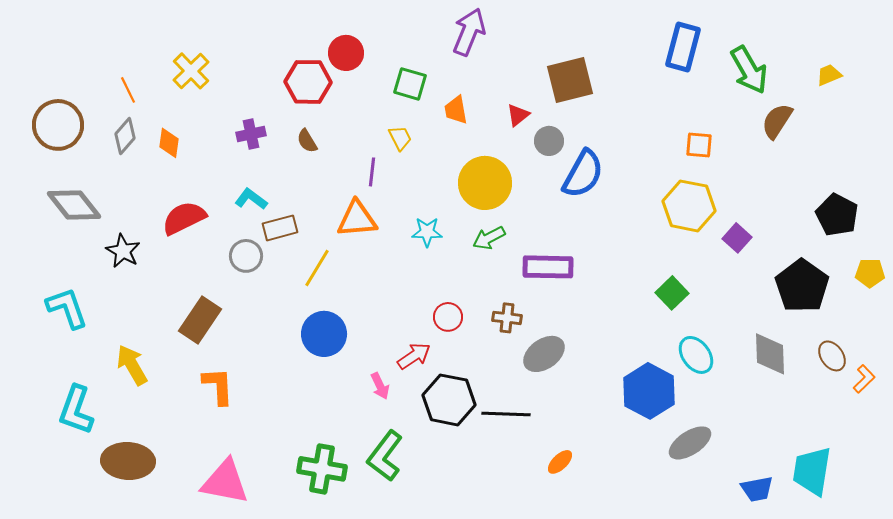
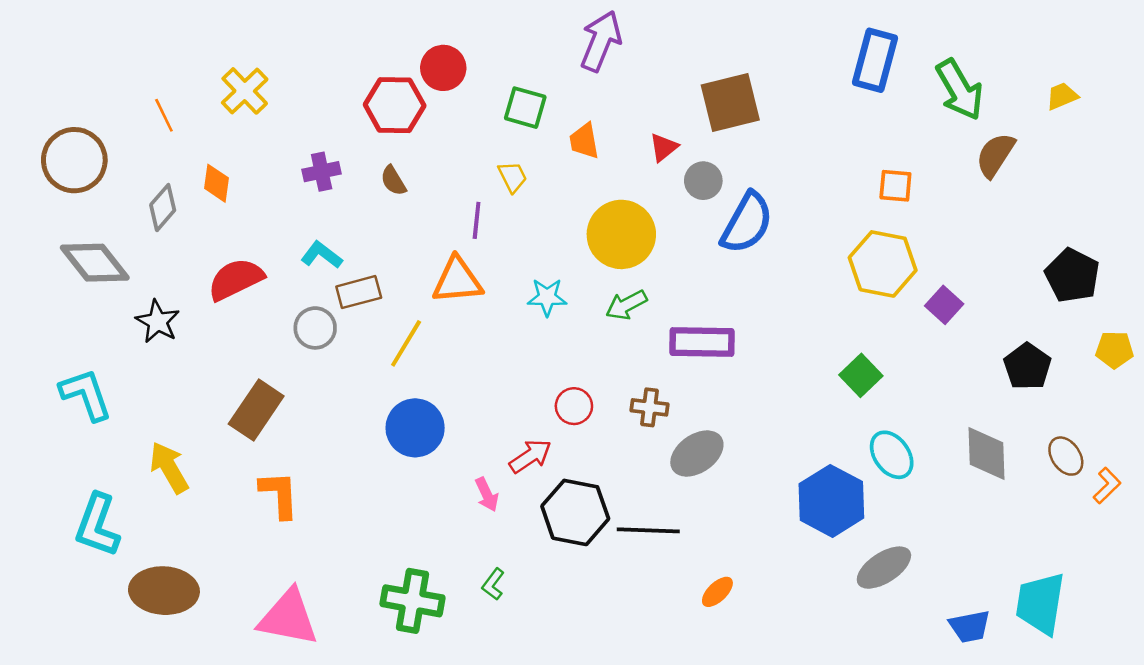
gray diamond: (125, 136) -> (163, 208), moved
black pentagon: (802, 286) -> (1027, 366), size x0.7
green L-shape: (385, 456) -> (493, 584), size x0.5

